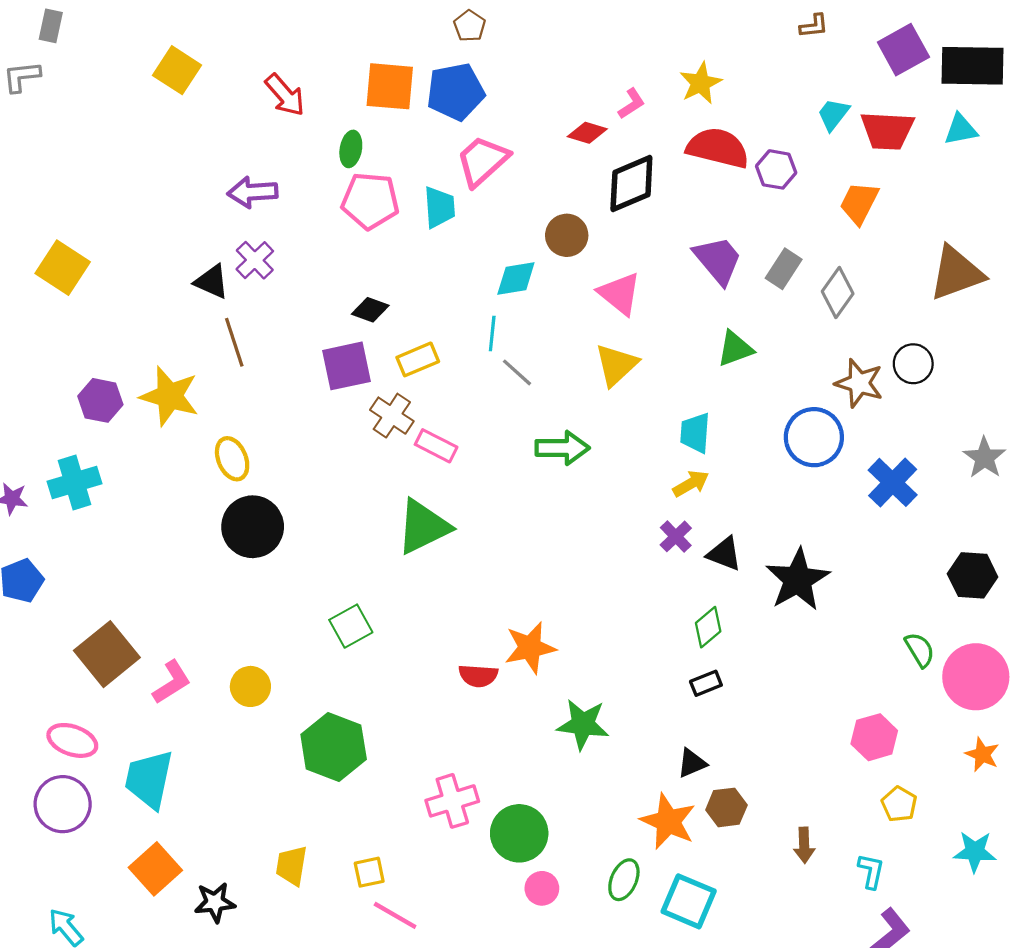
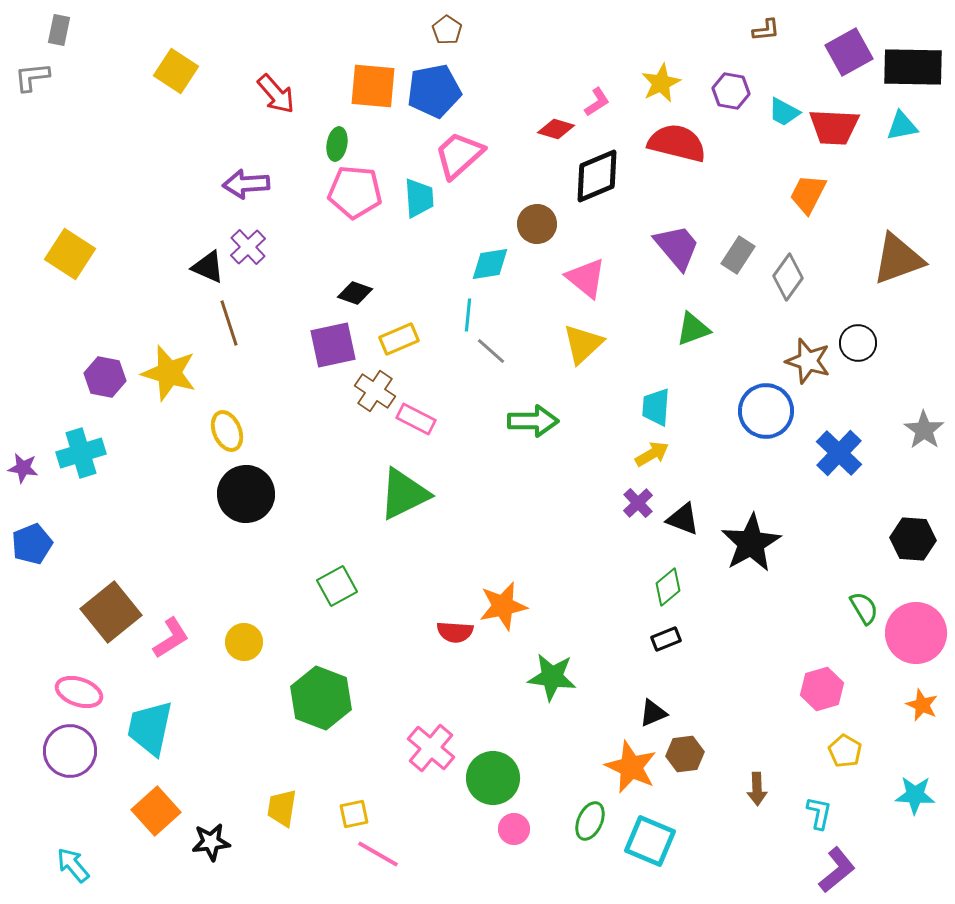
cyan trapezoid: (833, 114) -> (784, 112), turned -100
purple hexagon: (776, 169) -> (731, 91), moved
pink cross: (452, 801) -> (431, 748), turned -33

